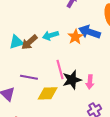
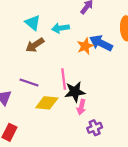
cyan arrow: (50, 35) -> (60, 28), moved
cyan triangle: (16, 42) -> (33, 23), moved, turned 49
pink arrow: (90, 82) -> (81, 107), moved

